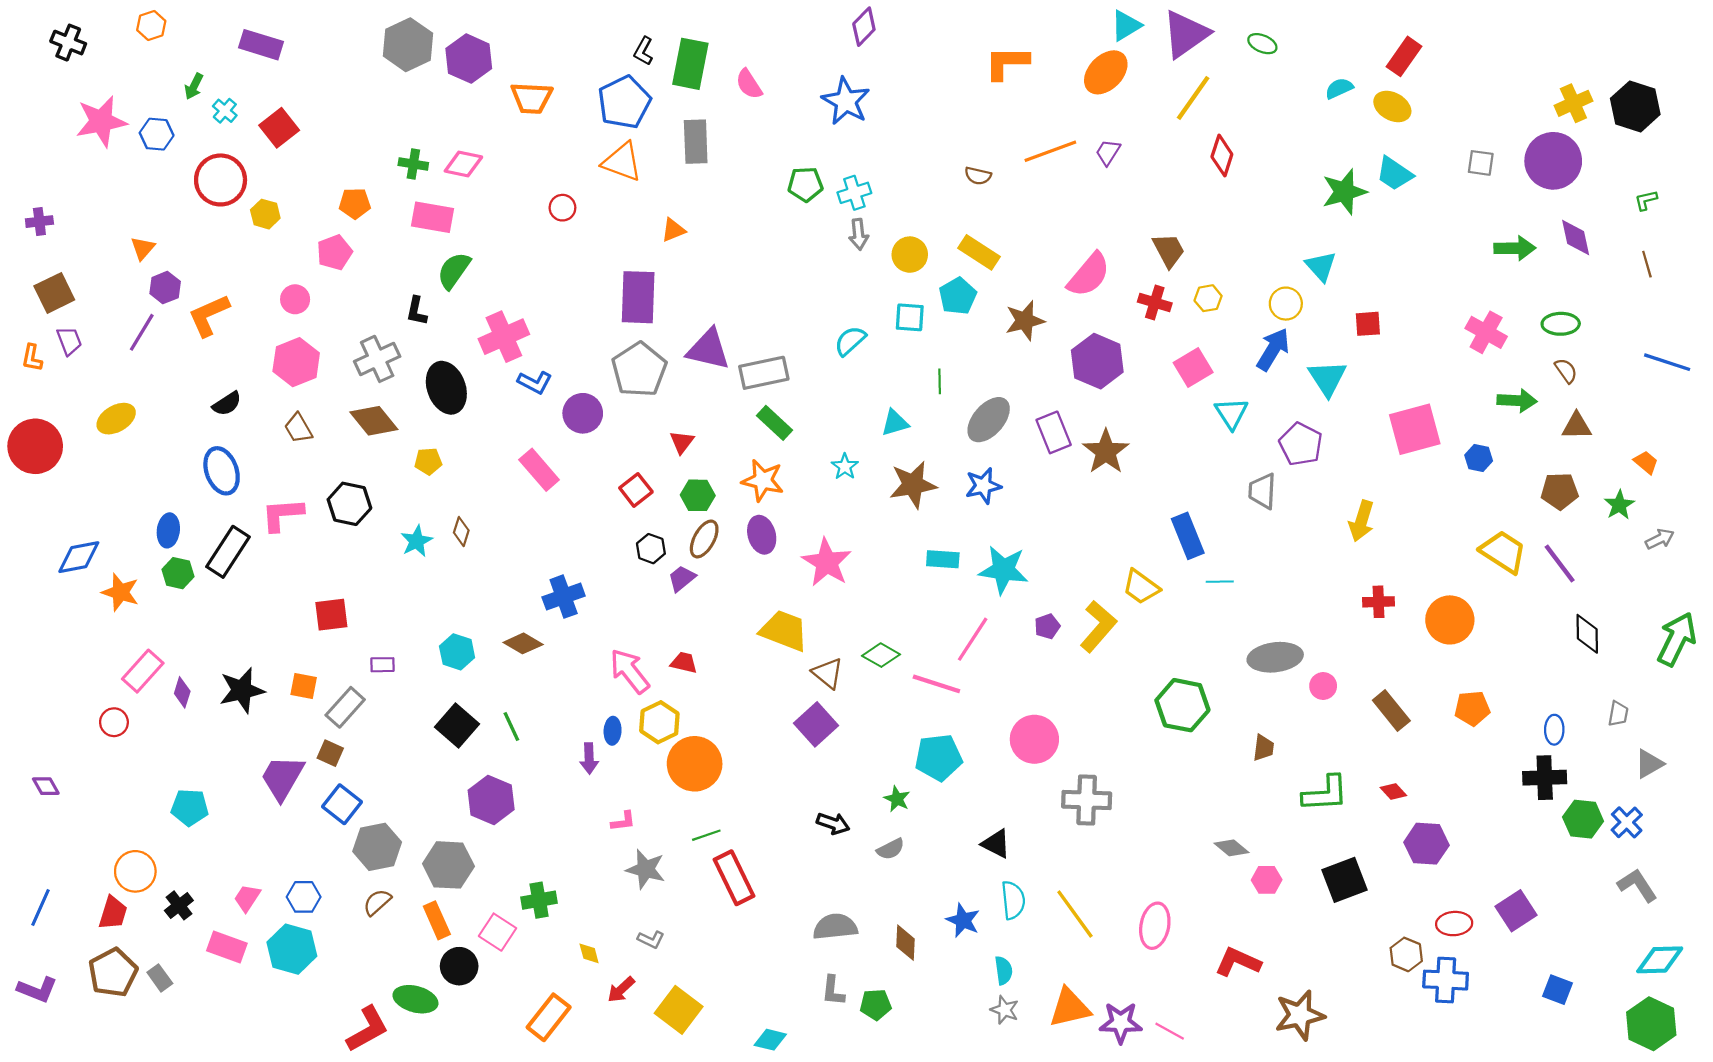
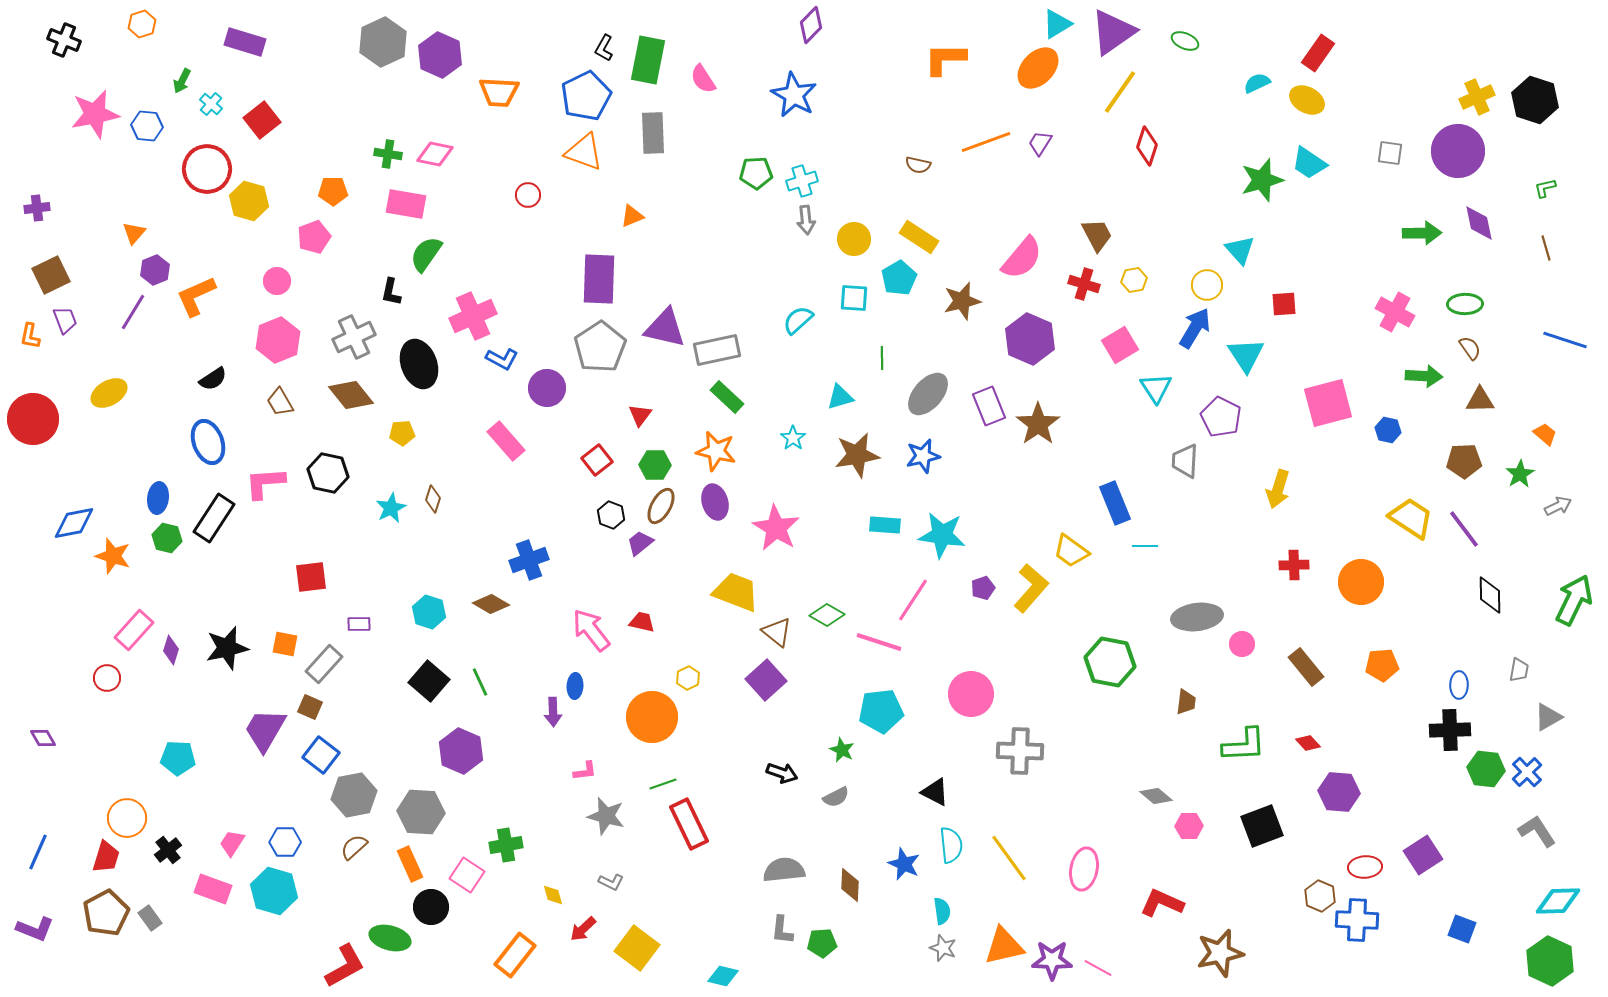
yellow hexagon: (265, 214) -> (249, 201), size x1.4
yellow hexagon: (659, 722) -> (688, 678), moved, size x0.6

